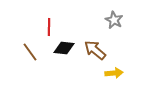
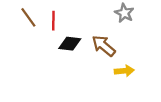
brown line: (30, 52) -> (28, 17), moved

